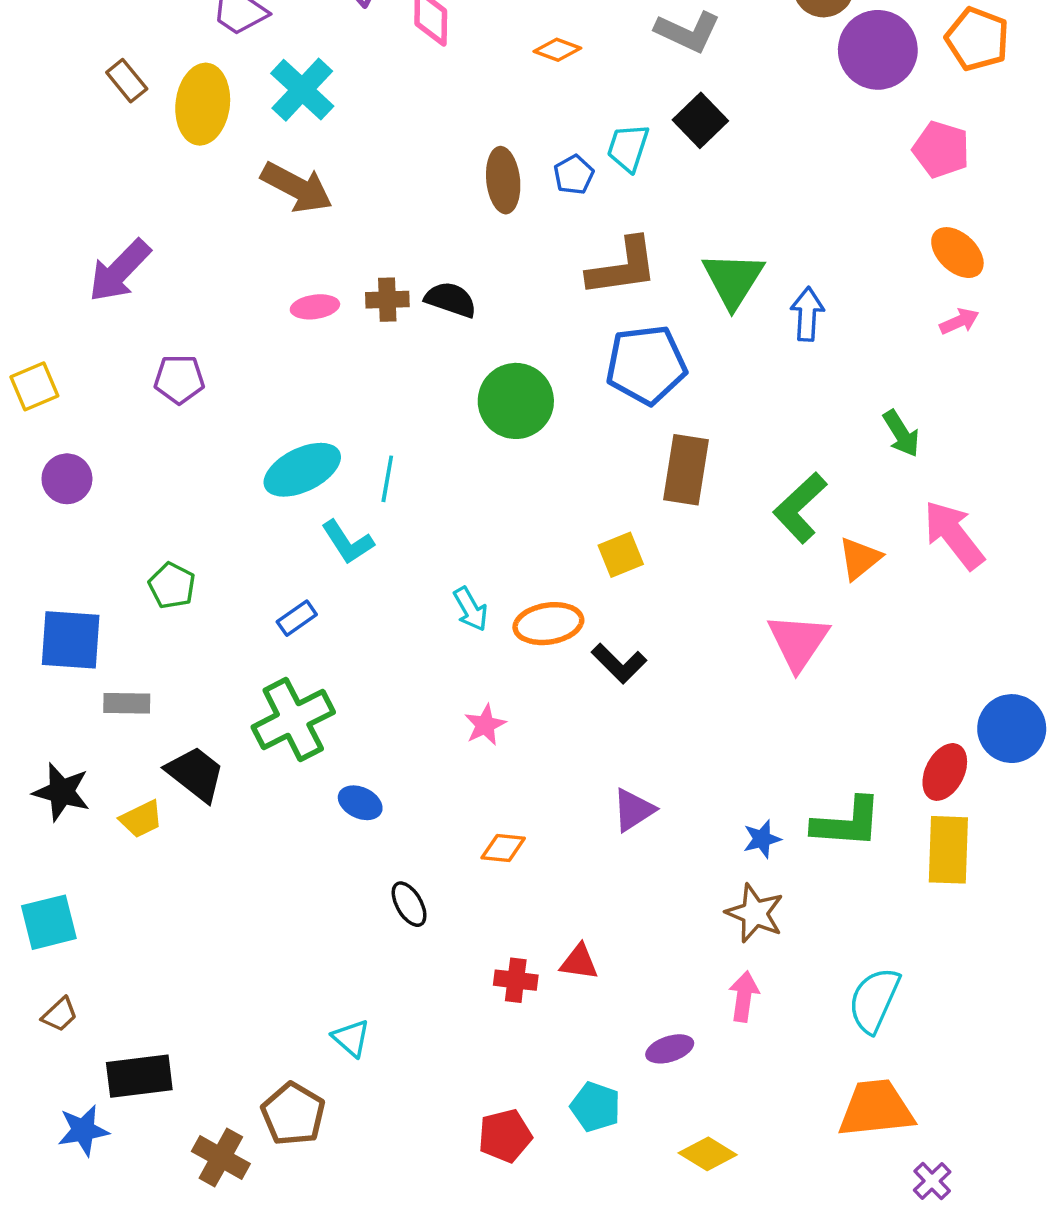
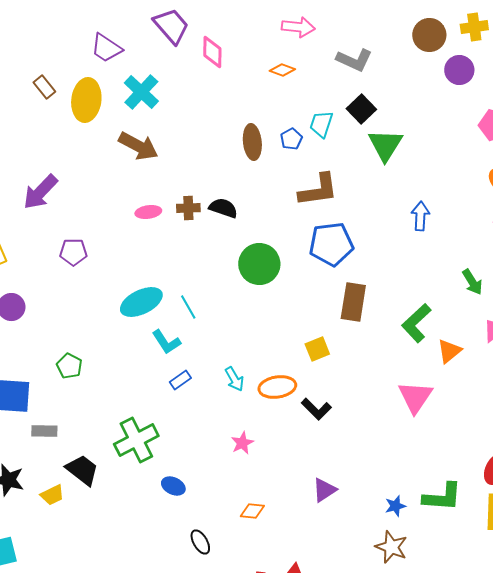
purple circle: (878, 50) -> (459, 70), size x0.7
green triangle: (733, 280) -> (385, 145), moved
cyan line: (387, 479) -> (188, 307), turned -40
blue rectangle: (297, 618) -> (180, 380), moved

